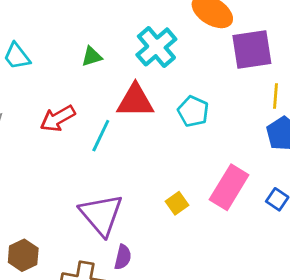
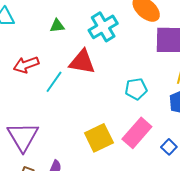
cyan pentagon: (193, 111) -> (136, 89), moved, turned 30
yellow square: (177, 203) -> (99, 138), size x1.8
purple triangle: (101, 215) -> (23, 137), moved

